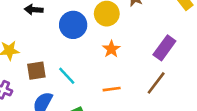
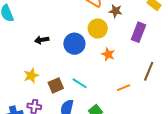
purple rectangle: (164, 48) -> (139, 32), moved
orange line: (112, 89) -> (124, 88), moved

